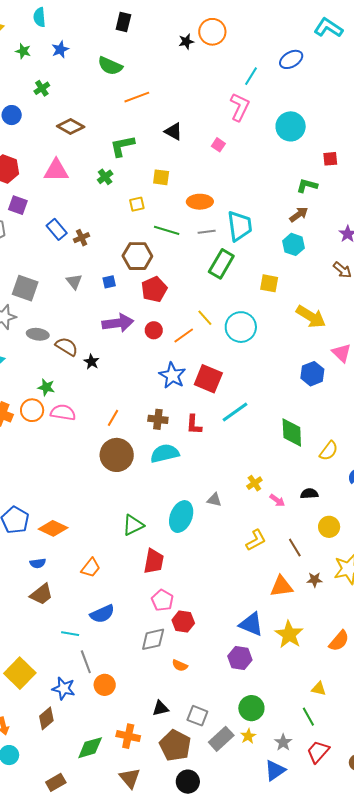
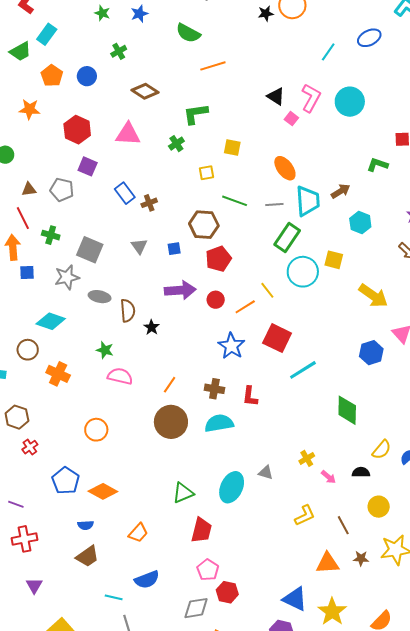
pink L-shape: (240, 107) -> (311, 98), moved
cyan circle: (291, 126) -> (350, 102), moved
black triangle: (173, 131) -> (276, 96), moved
orange ellipse: (200, 202) -> (285, 168), moved, turned 50
brown arrow: (299, 215) -> (340, 191), moved
cyan circle: (241, 327) -> (303, 272), moved
brown semicircle: (67, 347) -> (128, 311), turned 50
red square: (208, 379) -> (277, 338), moved
orange circle: (32, 410) -> (96, 430), moved
cyan line: (235, 412) -> (303, 370), moved
yellow semicircle: (329, 451) -> (382, 450), moved

